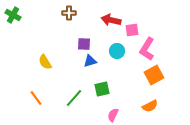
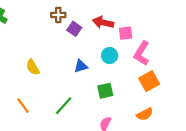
purple square: (84, 44) -> (74, 29), moved, turned 32
green square: (102, 89) -> (105, 91), moved

